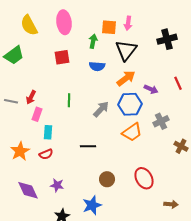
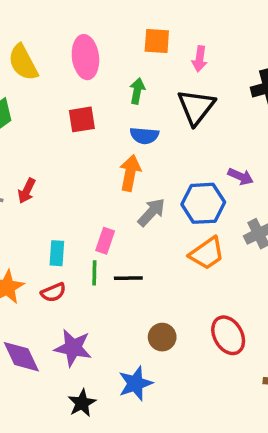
orange square: (109, 27) -> (157, 41), moved
orange arrow: (126, 78) -> (130, 173), moved, turned -42
green line: (69, 100) -> (94, 273), moved
pink rectangle: (37, 114) -> (105, 241), moved
purple star: (57, 185) -> (73, 348), size x1.5

